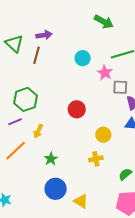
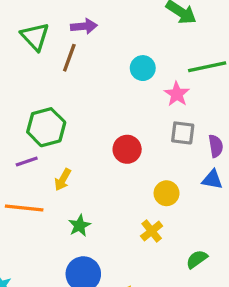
gray square: (120, 87) -> (183, 133), moved
orange line: (16, 151) -> (24, 208), turned 45
yellow cross: (96, 159) -> (152, 231), turned -32

